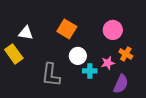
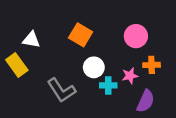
orange cross: (126, 54) -> (152, 65), turned -32
gray L-shape: (51, 75) -> (61, 90), turned -40

